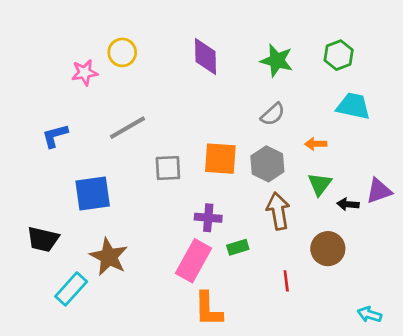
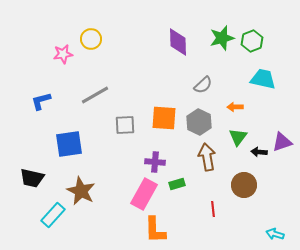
purple diamond: (206, 56) -> (178, 42), moved
green star: (277, 60) -> (222, 38), moved, turned -30

